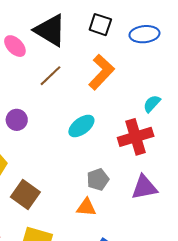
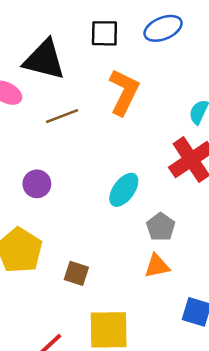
brown line: (51, 76) -> (62, 116), turned 40
cyan ellipse: (81, 126) -> (124, 190), moved
brown square: (25, 195) -> (76, 273), size x0.7

